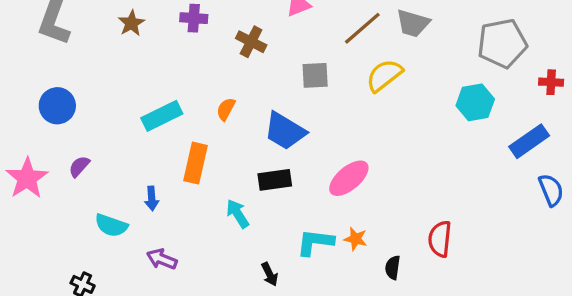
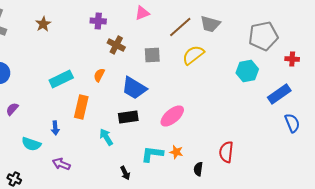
purple cross: (194, 18) -> (98, 21), moved
brown cross: (251, 42) -> (116, 45), moved

